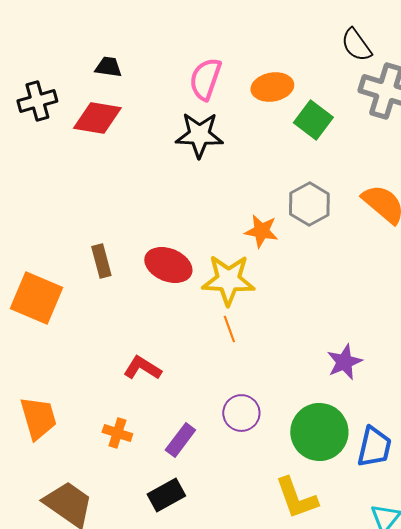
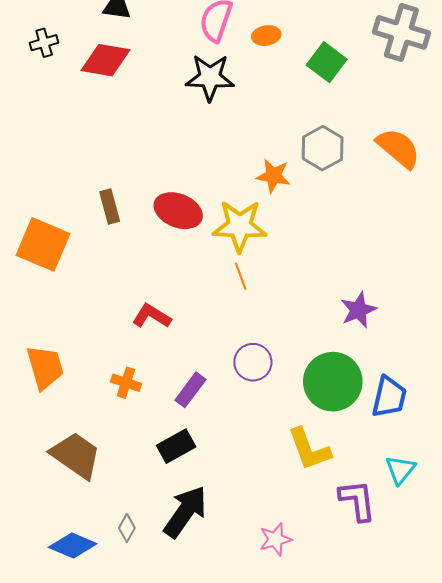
orange ellipse: (272, 87) -> (266, 36), moved, size x0.7
black cross: (37, 101) -> (44, 43), size x0.7

